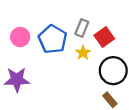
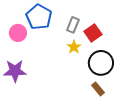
blue pentagon: (53, 39) -> (39, 17), moved

